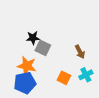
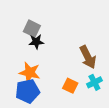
gray square: (43, 48) -> (32, 29), moved
brown arrow: (80, 52) -> (88, 57), size x1.5

